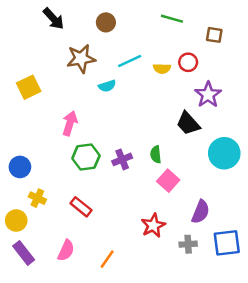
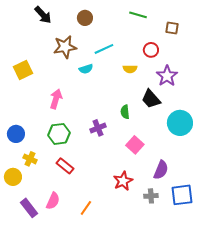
yellow semicircle: (162, 69) -> (130, 69), moved
green semicircle: (156, 154) -> (125, 112), moved
green hexagon: (86, 157) -> (59, 134), moved
purple rectangle: (24, 253) -> (29, 208), moved

